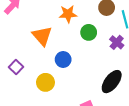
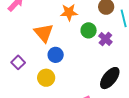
purple cross: (117, 42) -> (105, 39), moved
blue circle: (63, 60) -> (56, 55), moved

